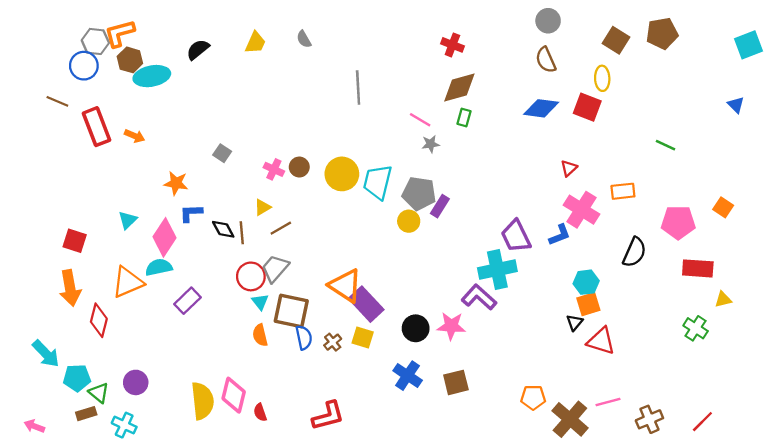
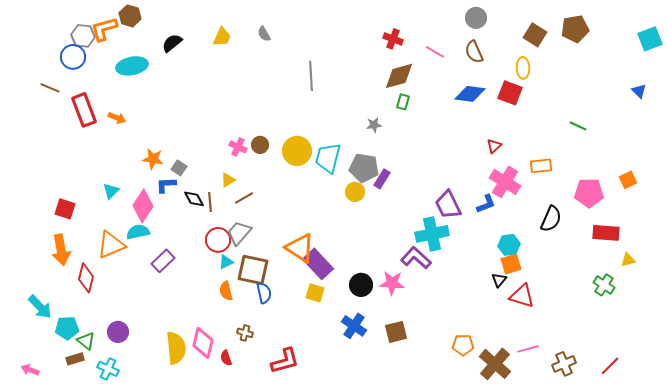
brown hexagon: (130, 60) -> (130, 16), moved
pink line: (420, 120) -> (435, 52), moved
gray square: (222, 153) -> (179, 168), moved
orange square: (723, 207) -> (628, 180), turned 30
cyan triangle: (260, 302) -> (226, 262), turned 42
brown cross: (333, 342) -> (245, 333), moved, turned -35

